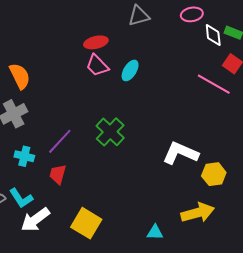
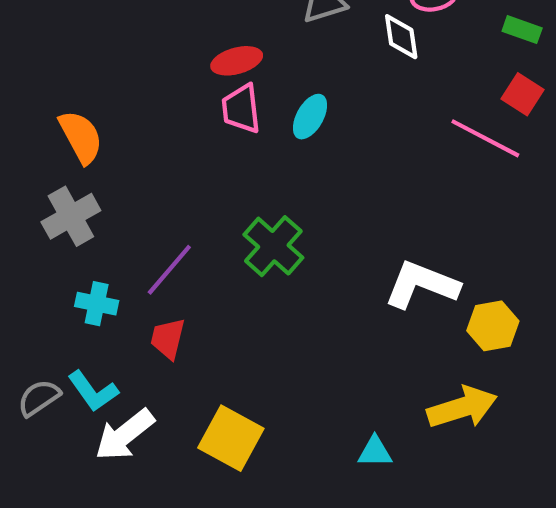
white diamond: (213, 35) -> (401, 37), moved
pink trapezoid: (97, 65) -> (241, 109), turned 40

